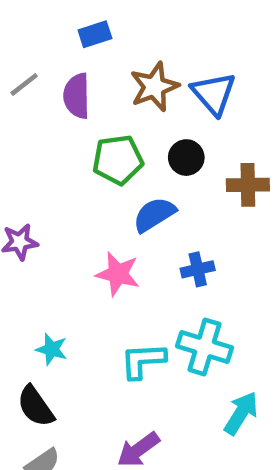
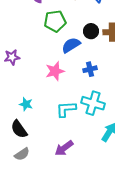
black circle: (186, 158) -> (91, 31), moved
pink star: (118, 274) -> (55, 71), turned -30

